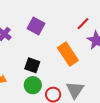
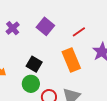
red line: (83, 24) -> (79, 32), moved

